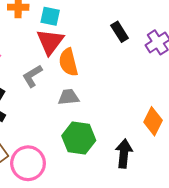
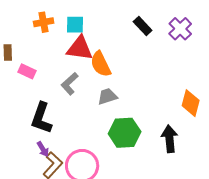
red triangle: (50, 42) -> (80, 48), turned -48

